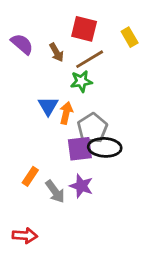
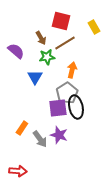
purple semicircle: (22, 44) -> (16, 51), moved
green star: (81, 81) -> (47, 57), moved
orange arrow: (66, 113) -> (72, 70), moved
black ellipse: (105, 147) -> (76, 107), turned 75

